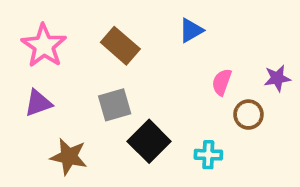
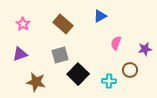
pink star: (44, 46) -> (23, 24), size x0.6
purple star: (277, 78) -> (145, 49), moved
brown circle: (248, 115) -> (130, 70), moved

